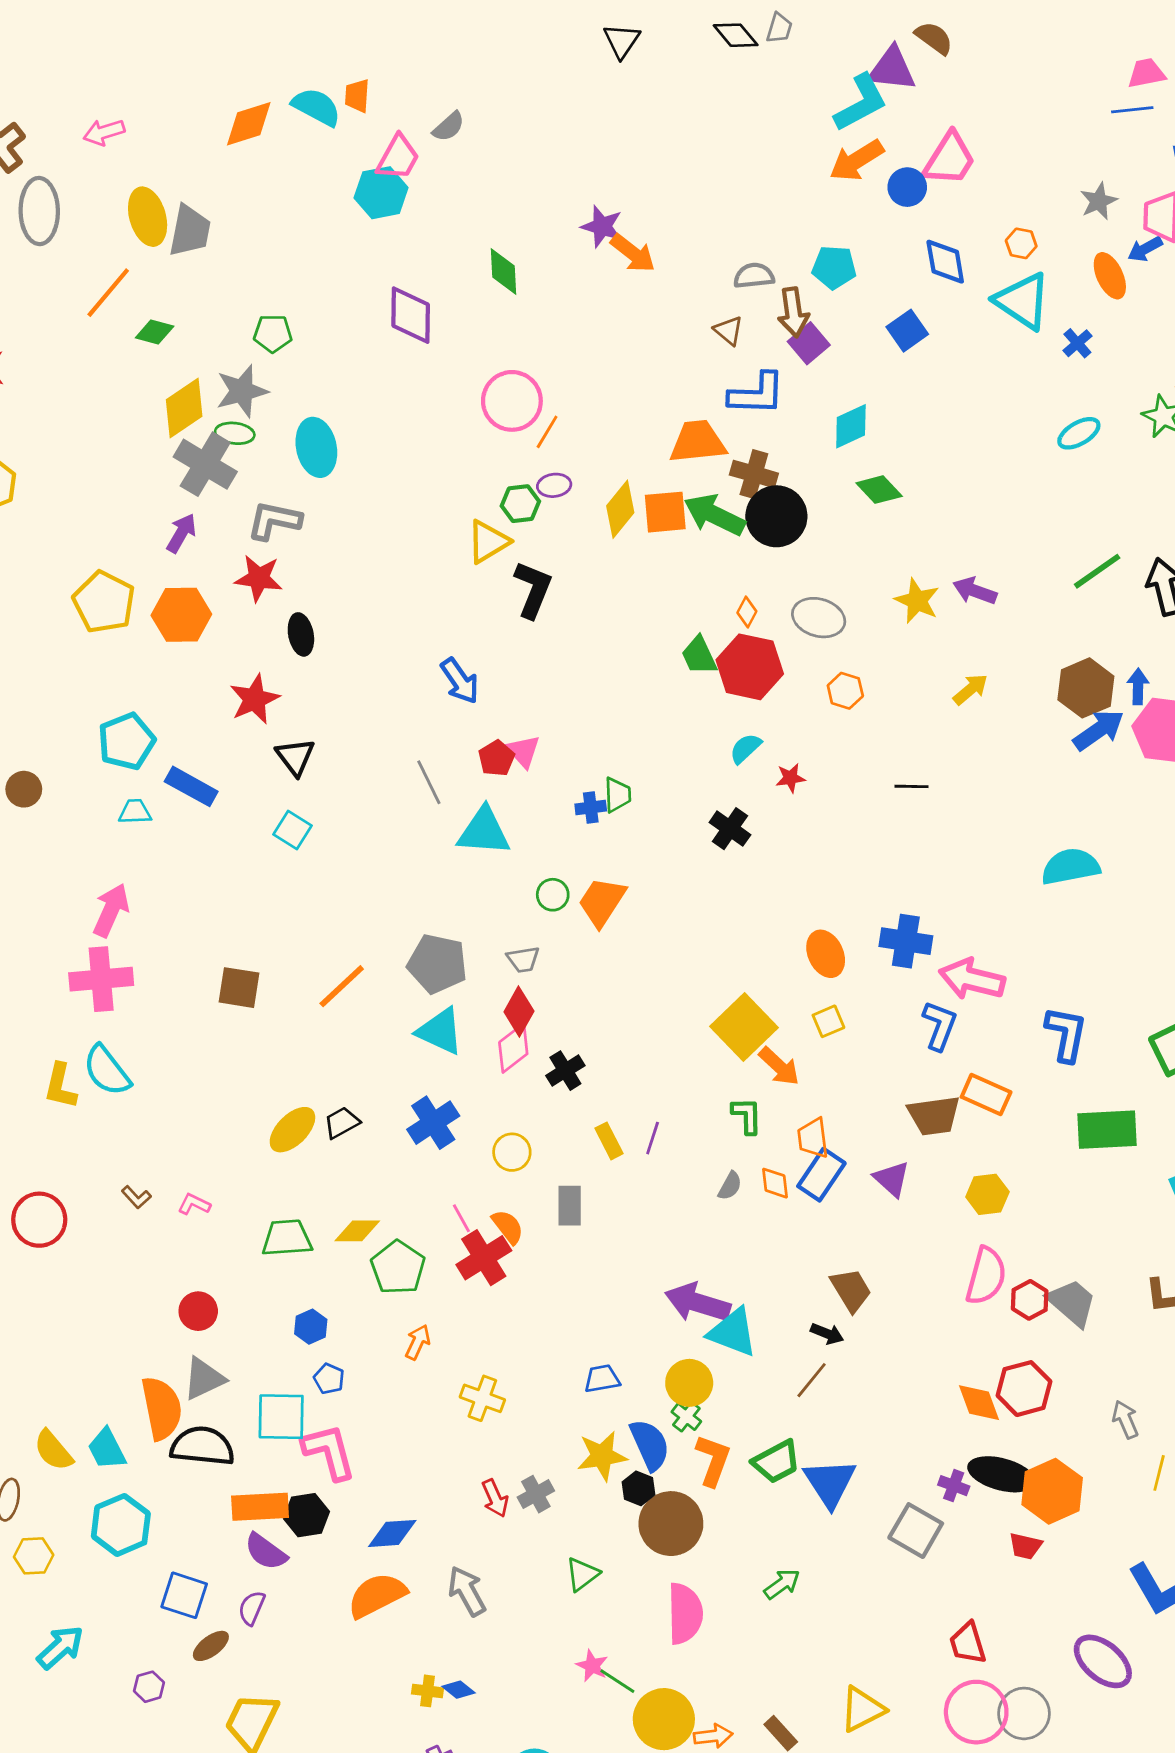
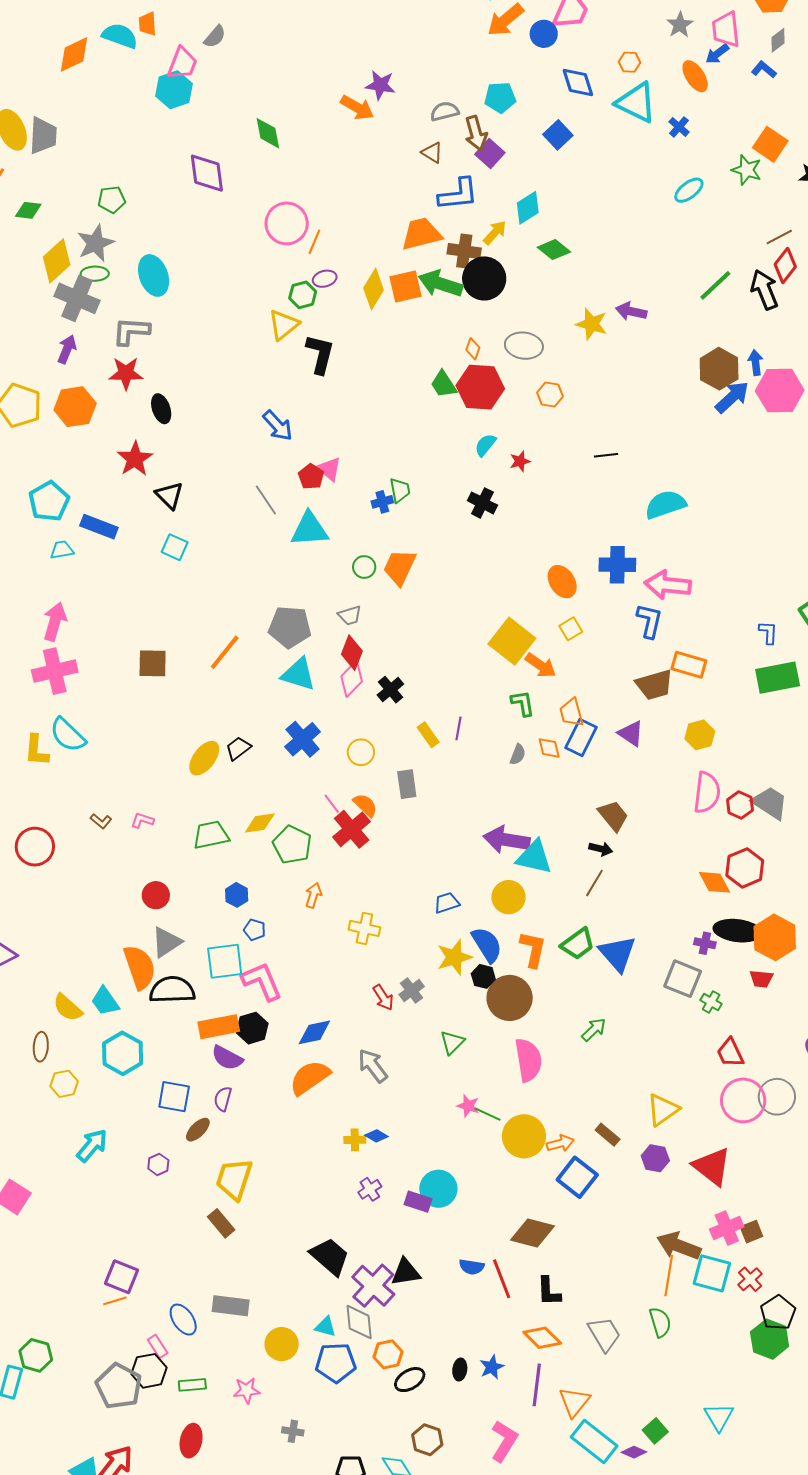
purple star: (602, 226) -> (380, 85), moved
yellow arrow: (971, 689) -> (495, 233), moved
cyan semicircle: (1070, 867) -> (665, 504), moved
blue L-shape: (1066, 1034) -> (768, 632), moved, size x0.6
green cross: (686, 1417) -> (711, 1002), moved

